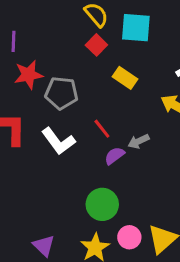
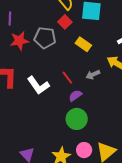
gray pentagon: (62, 93) -> (45, 38), moved
gray arrow: (139, 141) -> (93, 75), moved
green circle: (102, 204) -> (77, 119), moved

